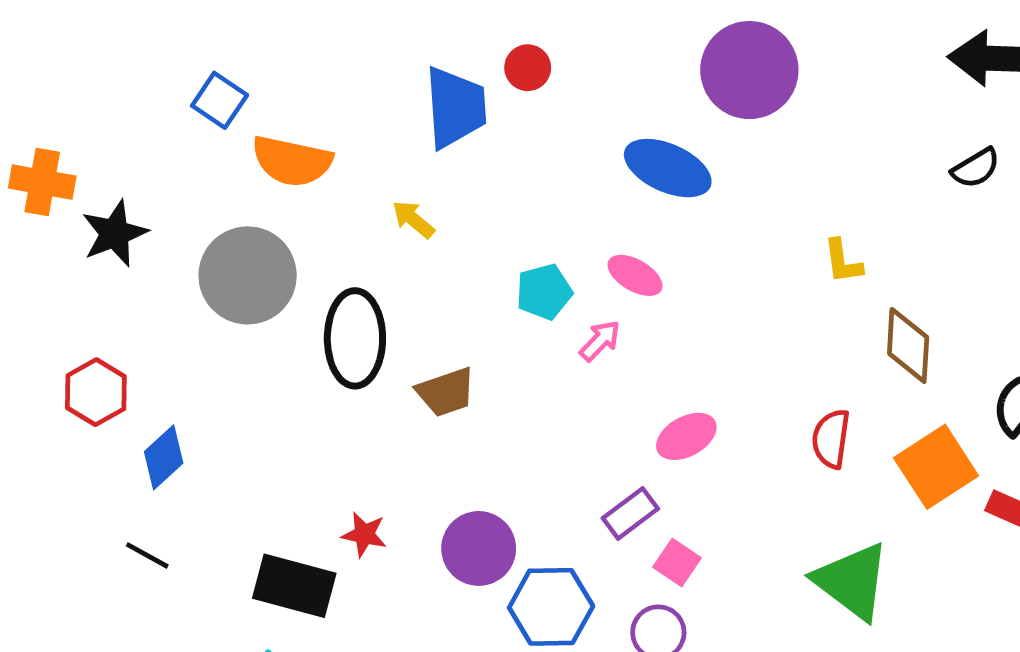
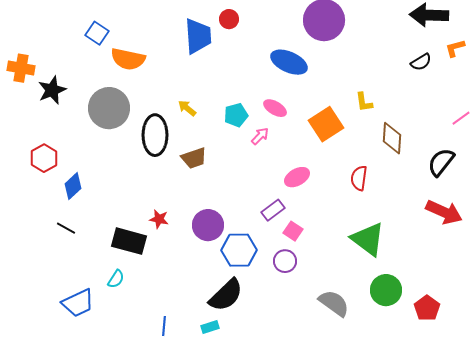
yellow arrow: (413, 219) -> (187, 108), moved
orange square: (936, 467) -> (326, 124), moved

